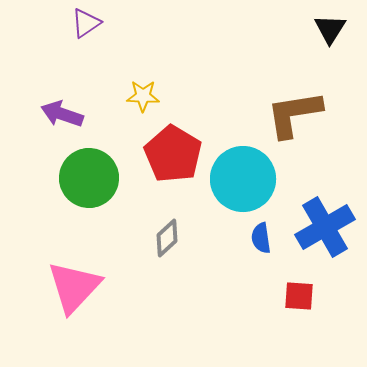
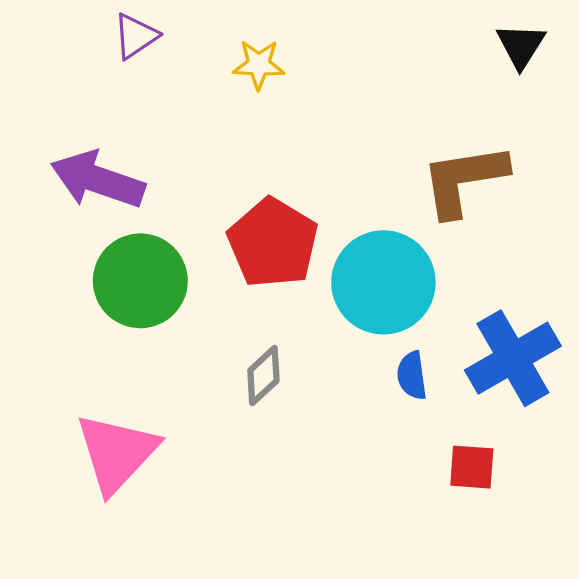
yellow star: (143, 96) -> (259, 65), moved
purple arrow: (62, 114) -> (98, 180), size x1.4

